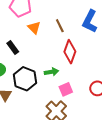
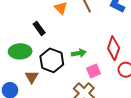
red diamond: (70, 52) -> (114, 48), moved

